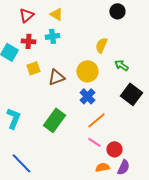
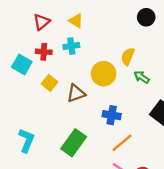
green arrow: (121, 65) -> (142, 77), moved
yellow square: (33, 68) -> (49, 83), turned -32
yellow circle: (87, 71) -> (104, 74), moved
blue cross: (87, 96) -> (112, 115), turned -35

